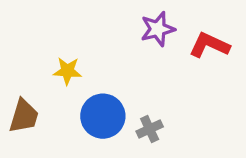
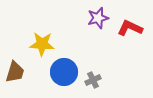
yellow star: (67, 71) -> (42, 44), size x1.4

